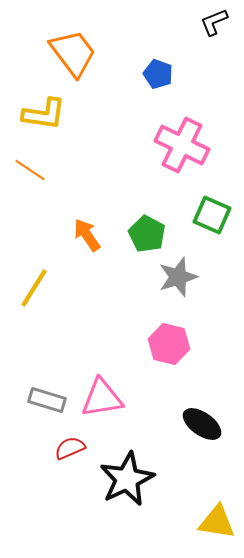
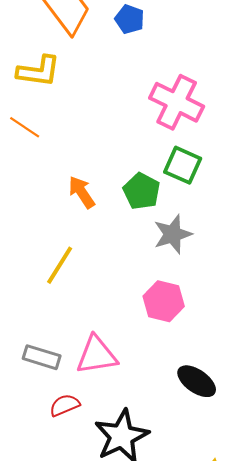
blue pentagon: (158, 74) -> (130, 19), moved
green square: (212, 215) -> (183, 165), moved
yellow line: (34, 288) -> (60, 265), moved

